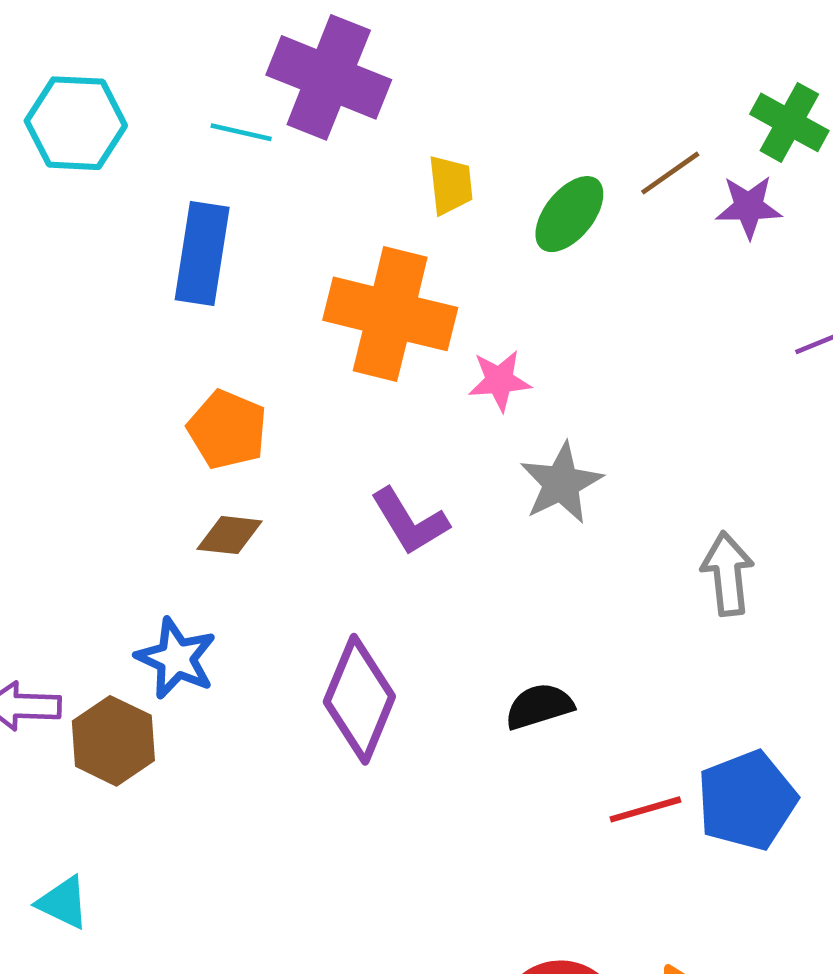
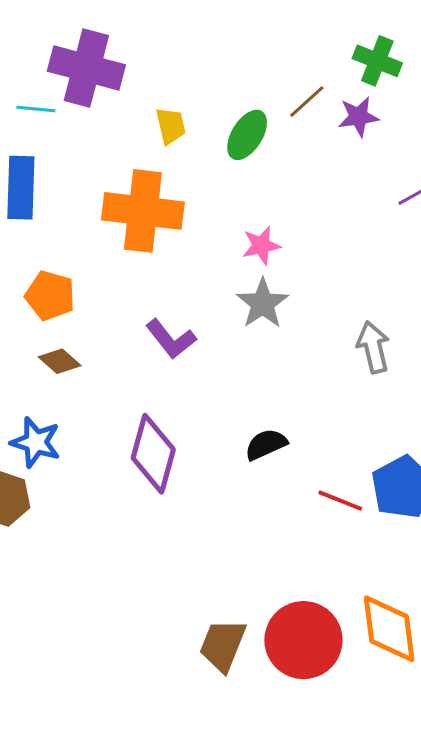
pink star: (500, 381) -> (261, 245), moved
brown diamond: (230, 535) -> (60, 361), turned 42
red line: (645, 809) -> (340, 501), turned 45

